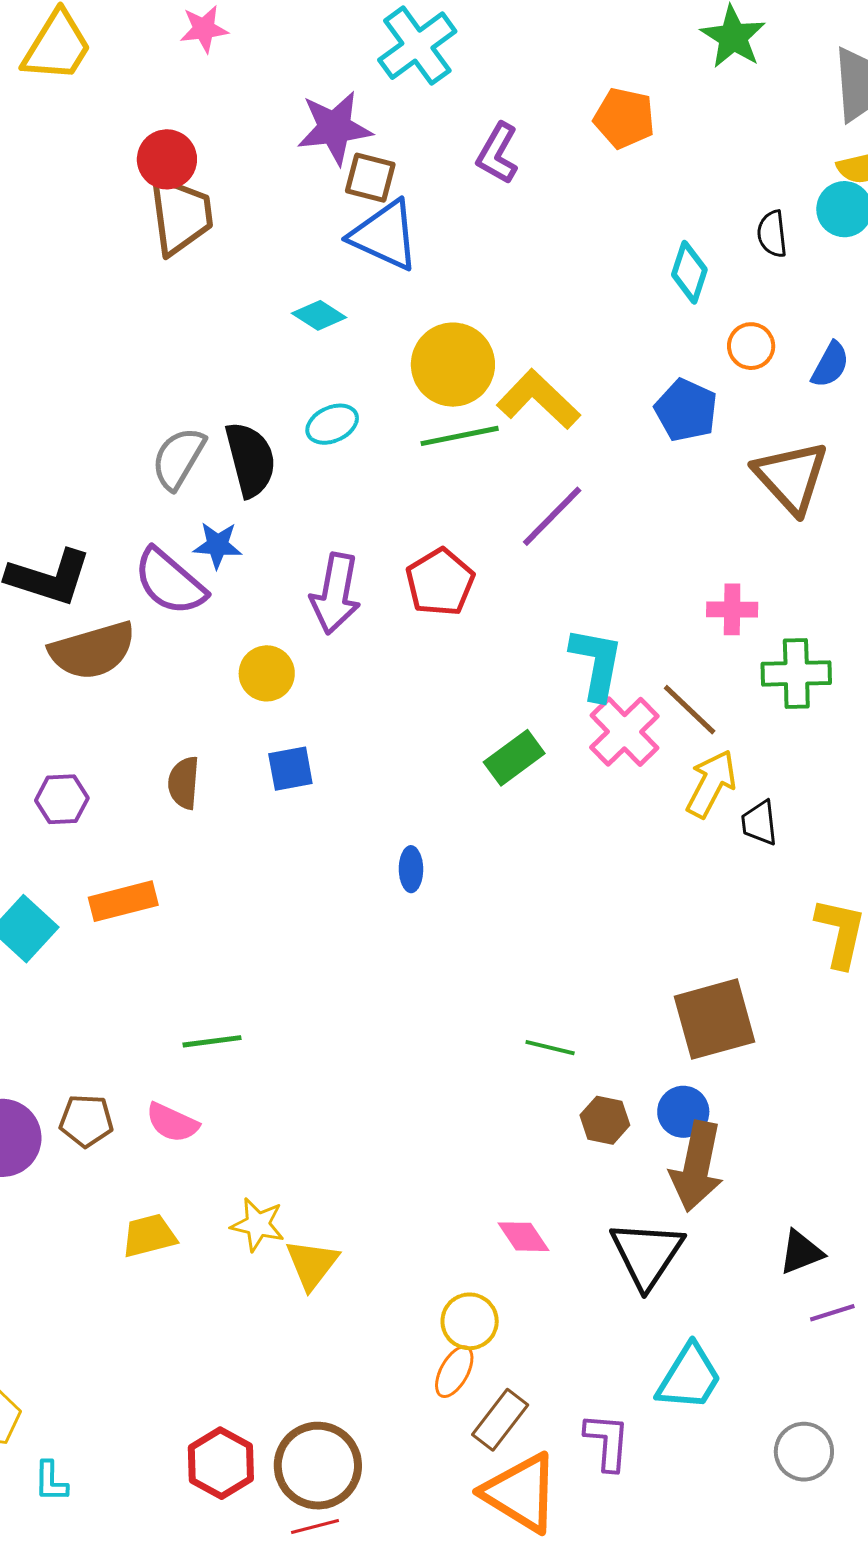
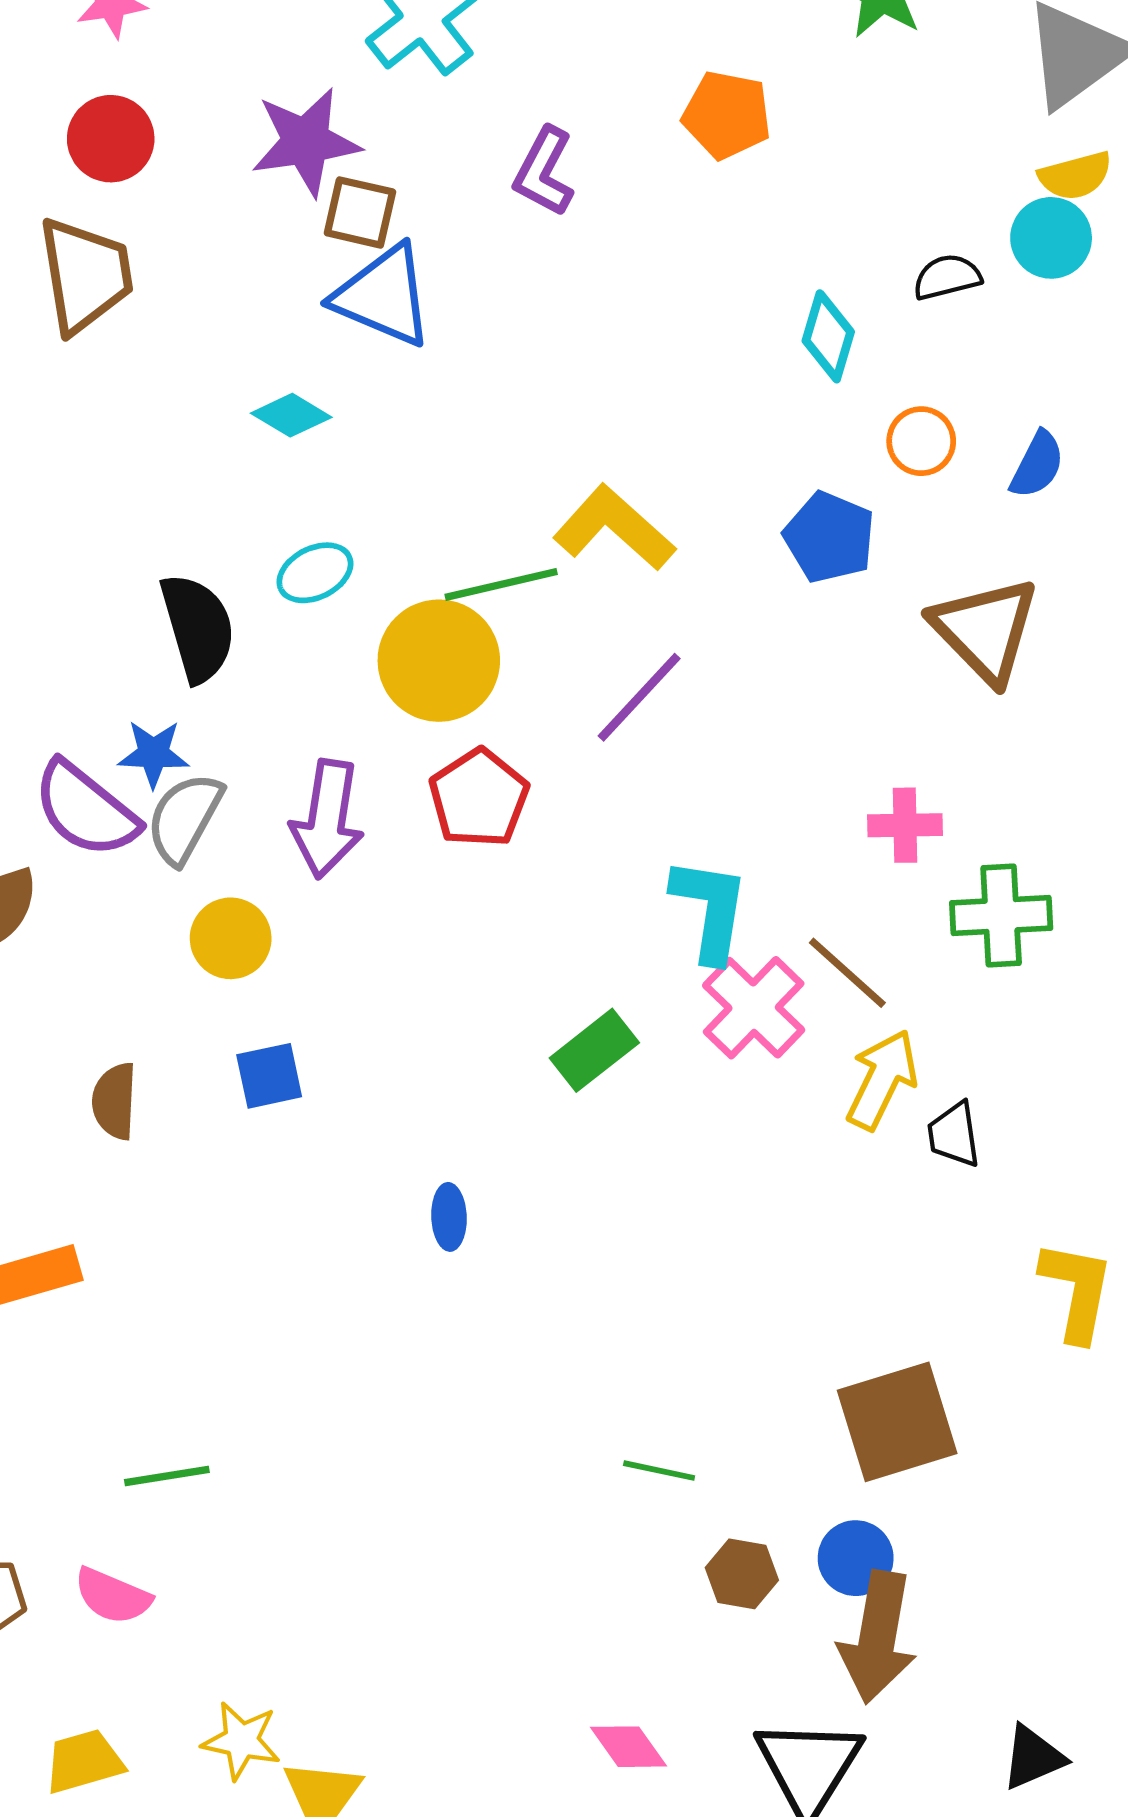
red circle: (167, 159) -> (111, 139), moved
black semicircle: (772, 234) -> (947, 277), turned 84
yellow circle: (453, 365) -> (439, 661), moved
gray semicircle: (178, 458) -> (184, 818), moved

